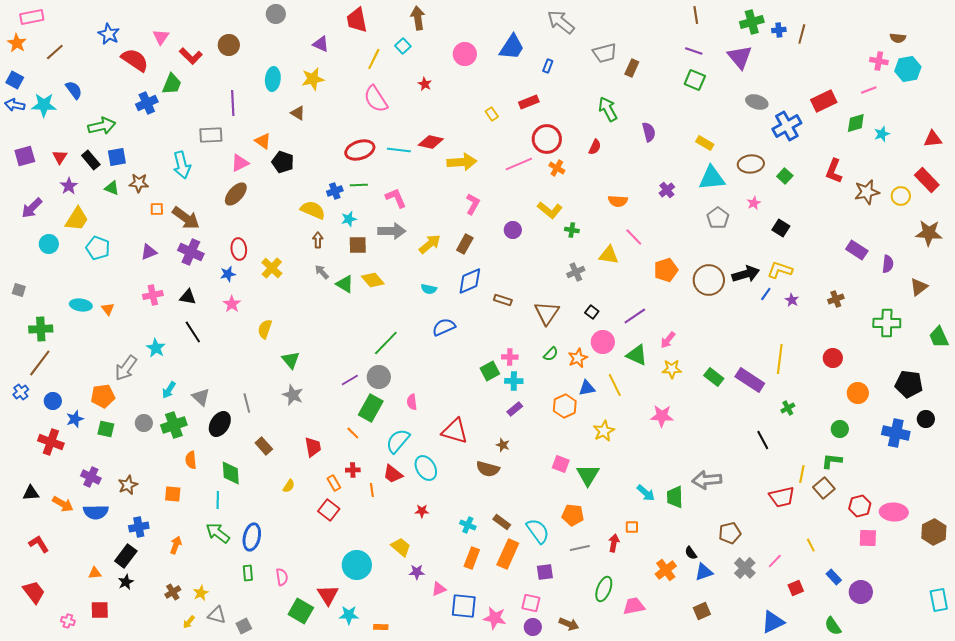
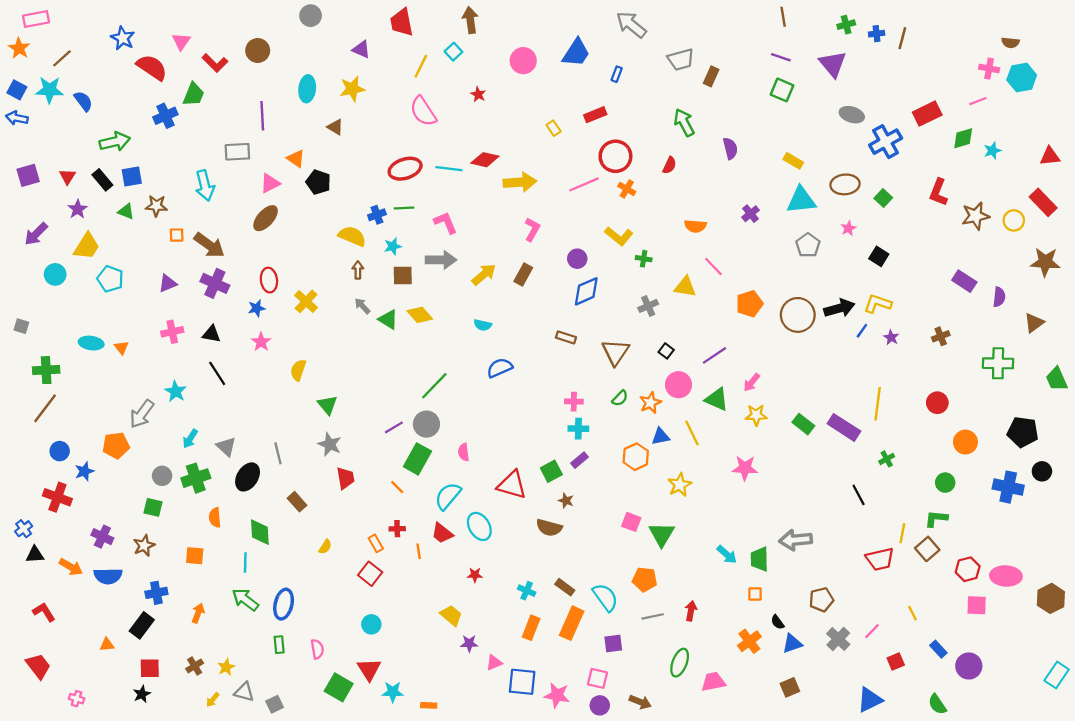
green cross: (752, 22) -> (846, 25), size x0.7
cyan star: (44, 105) -> (50, 90), moved
blue diamond: (470, 281) -> (586, 291), moved
green square: (490, 371) -> (551, 471), moved
blue cross: (21, 392) -> (24, 529), moved
green square: (106, 429) -> (153, 507), moved
red trapezoid: (313, 447) -> (345, 478), moved
orange square: (632, 527) -> (755, 594), moved
cyan circle: (357, 565) -> (371, 624), moved, size x0.6
black star: (126, 582) -> (142, 694), moved
cyan rectangle: (939, 600) -> (1057, 675), turned 45
red square: (100, 610) -> (150, 668), moved

